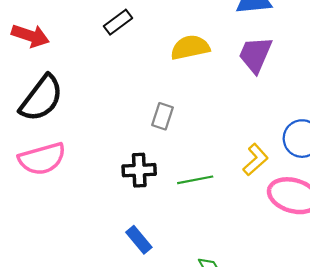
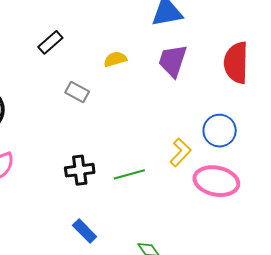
yellow semicircle: (190, 47) -> (115, 59), size x0.7
gray rectangle: (162, 116) -> (77, 92), moved, turned -75

